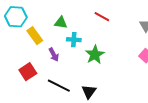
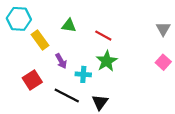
red line: (102, 17) -> (103, 36), moved
cyan cross: (74, 40) -> (83, 74), moved

